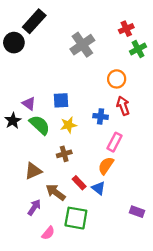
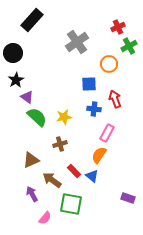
black circle: (14, 43) -> (13, 53), moved
orange circle: (117, 79) -> (109, 64), moved
blue square: (61, 100) -> (89, 84), moved
black star: (13, 121) -> (16, 80), moved
purple arrow: (34, 207) -> (32, 194), turned -63

